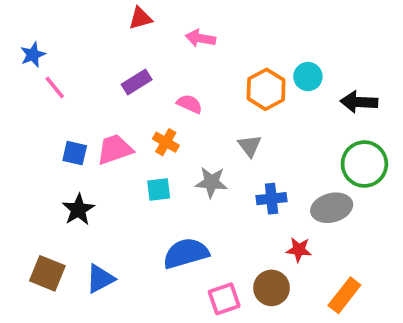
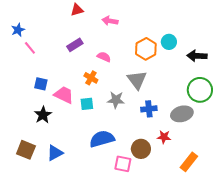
gray triangle: (250, 146) -> (137, 80), size x1.5
pink trapezoid: (115, 149) -> (64, 95), moved, turned 45
brown circle: (272, 288) -> (141, 149), moved
pink square: (224, 299) -> (123, 164), turned 30

